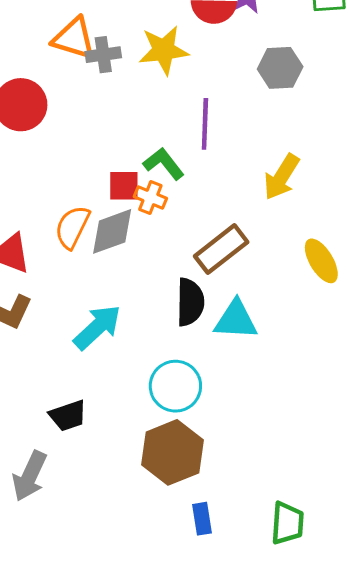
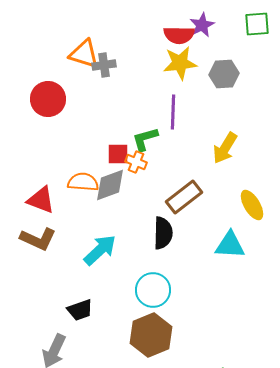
yellow star: (164, 50) -> (180, 63), moved
green L-shape: (164, 164) -> (145, 139), turned -68
orange semicircle: (72, 227) -> (83, 182), turned 68
cyan triangle: (236, 320) -> (230, 245), moved

